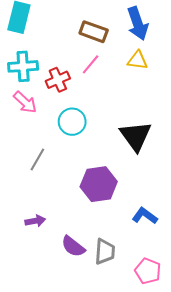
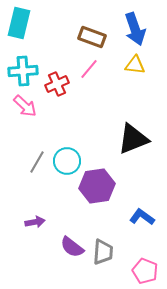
cyan circle: (72, 122) -> (67, 161), moved
black triangle: (136, 136) -> (133, 139), turned 44

